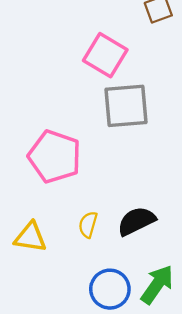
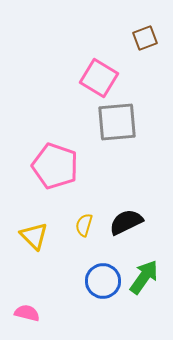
yellow triangle: (30, 237) -> (34, 236), turned 36

